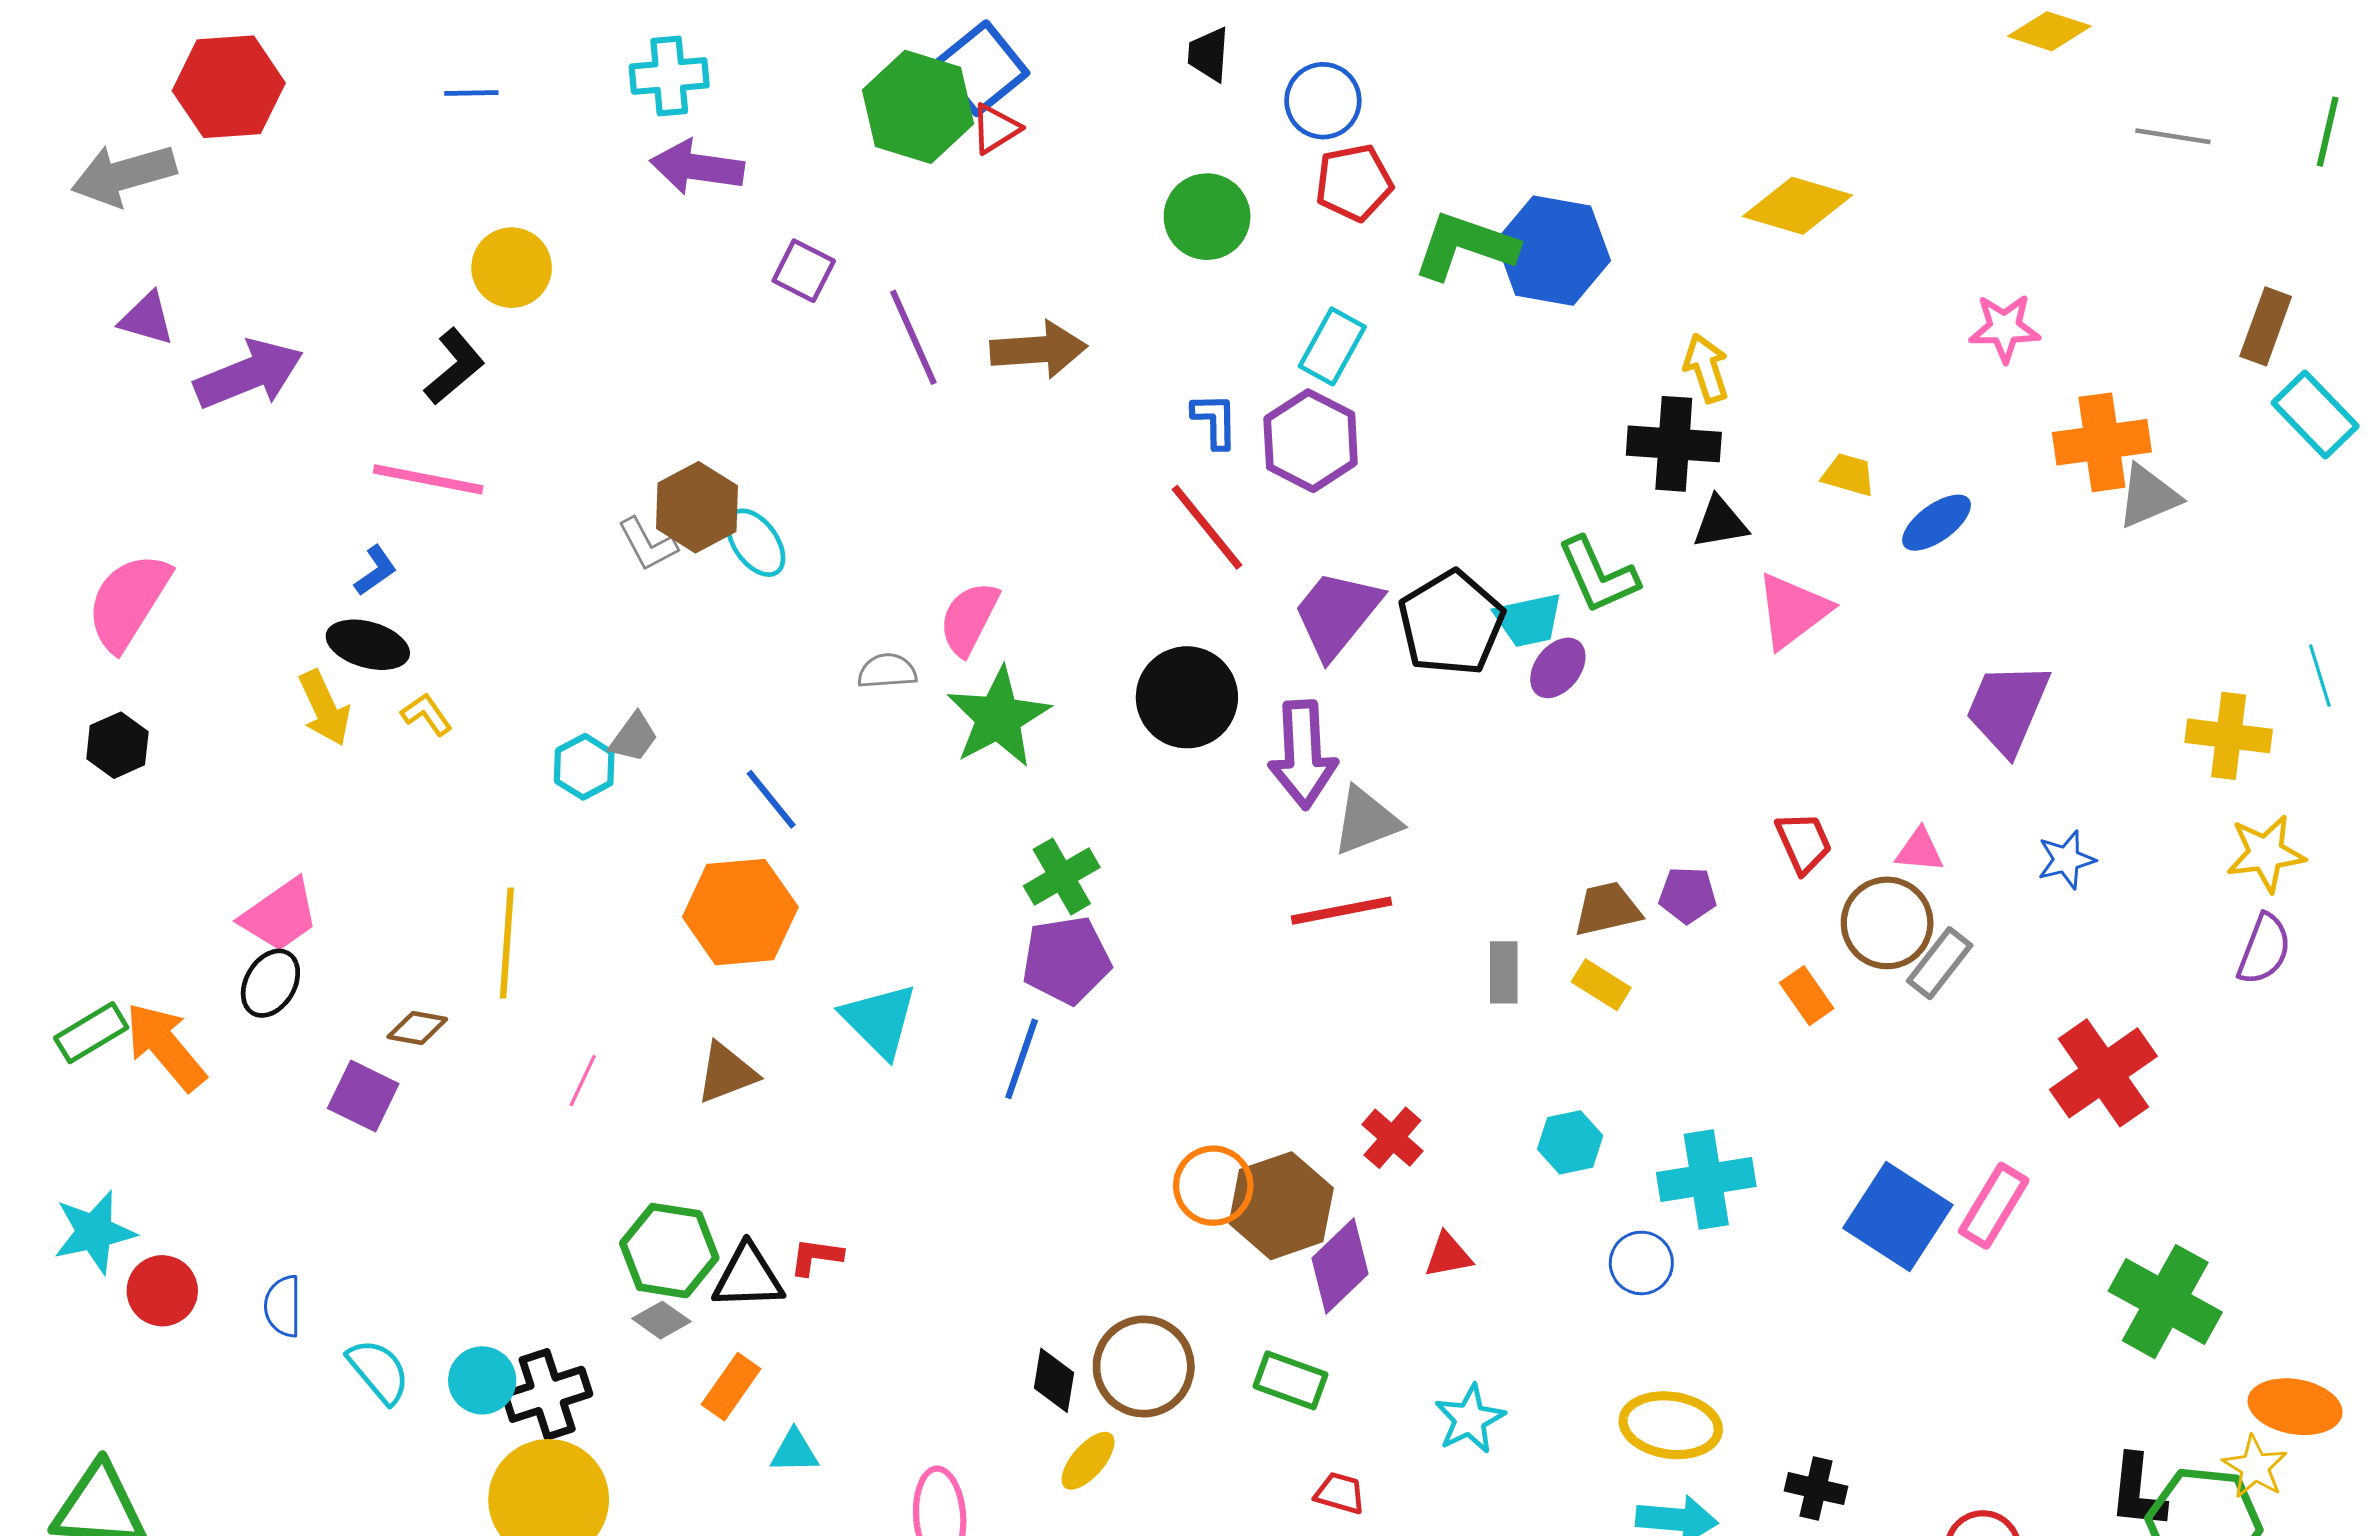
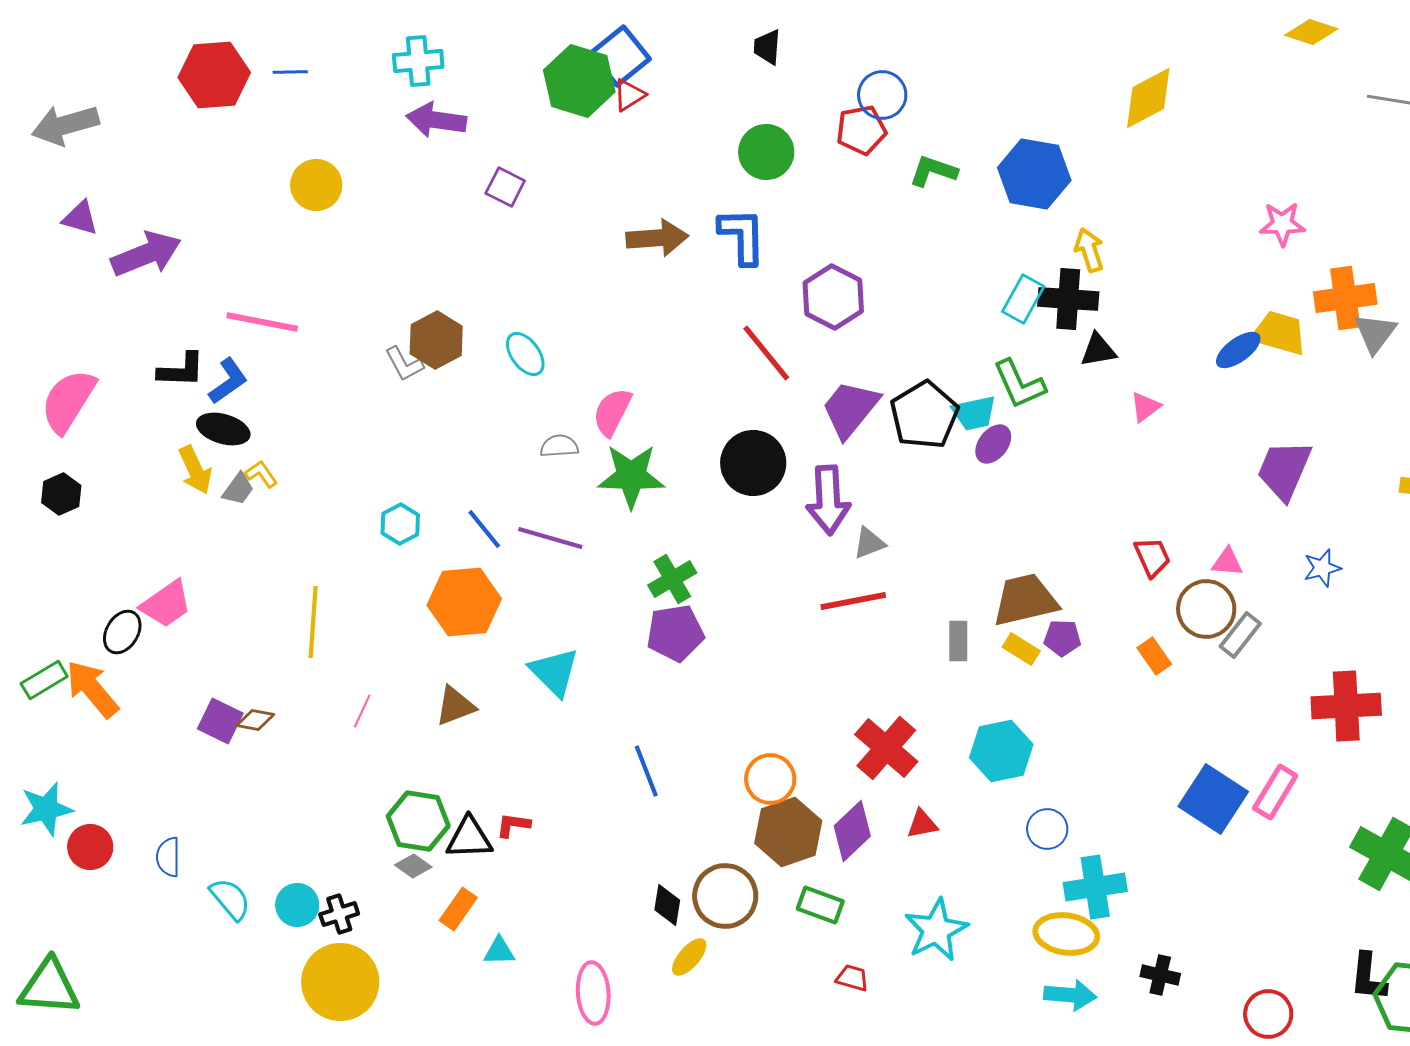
red hexagon: (229, 87) -> (214, 75), moved
blue circle: (1323, 101) -> (882, 95), moved
yellow diamond: (1797, 206) -> (1148, 98), moved, turned -44
green L-shape: (1465, 246) -> (933, 171), size x0.7
blue hexagon: (1553, 251) -> (1034, 174), moved
purple line: (913, 337) -> (550, 538), moved, turned -50
cyan rectangle: (1332, 346) -> (1023, 299), moved
black L-shape: (454, 367) -> (181, 370), moved, turned 42
blue L-shape: (1215, 421) -> (742, 236), moved, size x1.6
yellow trapezoid: (1848, 475) -> (1279, 333), moved, size x1.6
gray triangle: (2148, 496) -> (1375, 333), turned -30
cyan ellipse: (756, 543) -> (525, 354), moved
blue L-shape: (376, 571) -> (228, 381), size x1.4
pink triangle: (1793, 611) -> (1145, 407), size x0.6
green star: (998, 717) -> (631, 476), turned 30
gray trapezoid: (634, 737) -> (238, 489), moved
cyan hexagon: (584, 767) -> (400, 524), moved
gray triangle: (1366, 821) -> (869, 543), size x0.7
purple pentagon: (1688, 895) -> (1062, 638), moved
brown trapezoid: (1607, 909) -> (1025, 600), size x1.5
black ellipse: (270, 983) -> (122, 632), moved
brown diamond: (417, 1028) -> (255, 720), moved
blue line: (1022, 1059) -> (646, 771), moved, turned -40
red cross: (2103, 1073) -> (1346, 706), turned 32
red cross: (1392, 1138) -> (886, 748), size x1.6
cyan hexagon: (1570, 1142) -> (1001, 751), size x1.5
cyan cross: (1706, 1179) -> (1095, 887), moved
brown hexagon: (1281, 1206) -> (788, 832), moved
black cross: (547, 1394) -> (339, 914), size x0.7
cyan star: (1470, 1419) -> (936, 930), size x1.4

